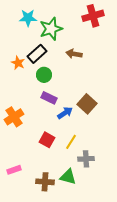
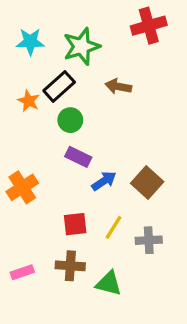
cyan star: (28, 18) -> (30, 42), moved
brown square: (87, 104) -> (147, 183), moved
red square: (47, 140) -> (75, 224), turned -35
gray cross: (86, 159) -> (149, 240), moved
brown cross: (45, 182) -> (70, 266), moved

